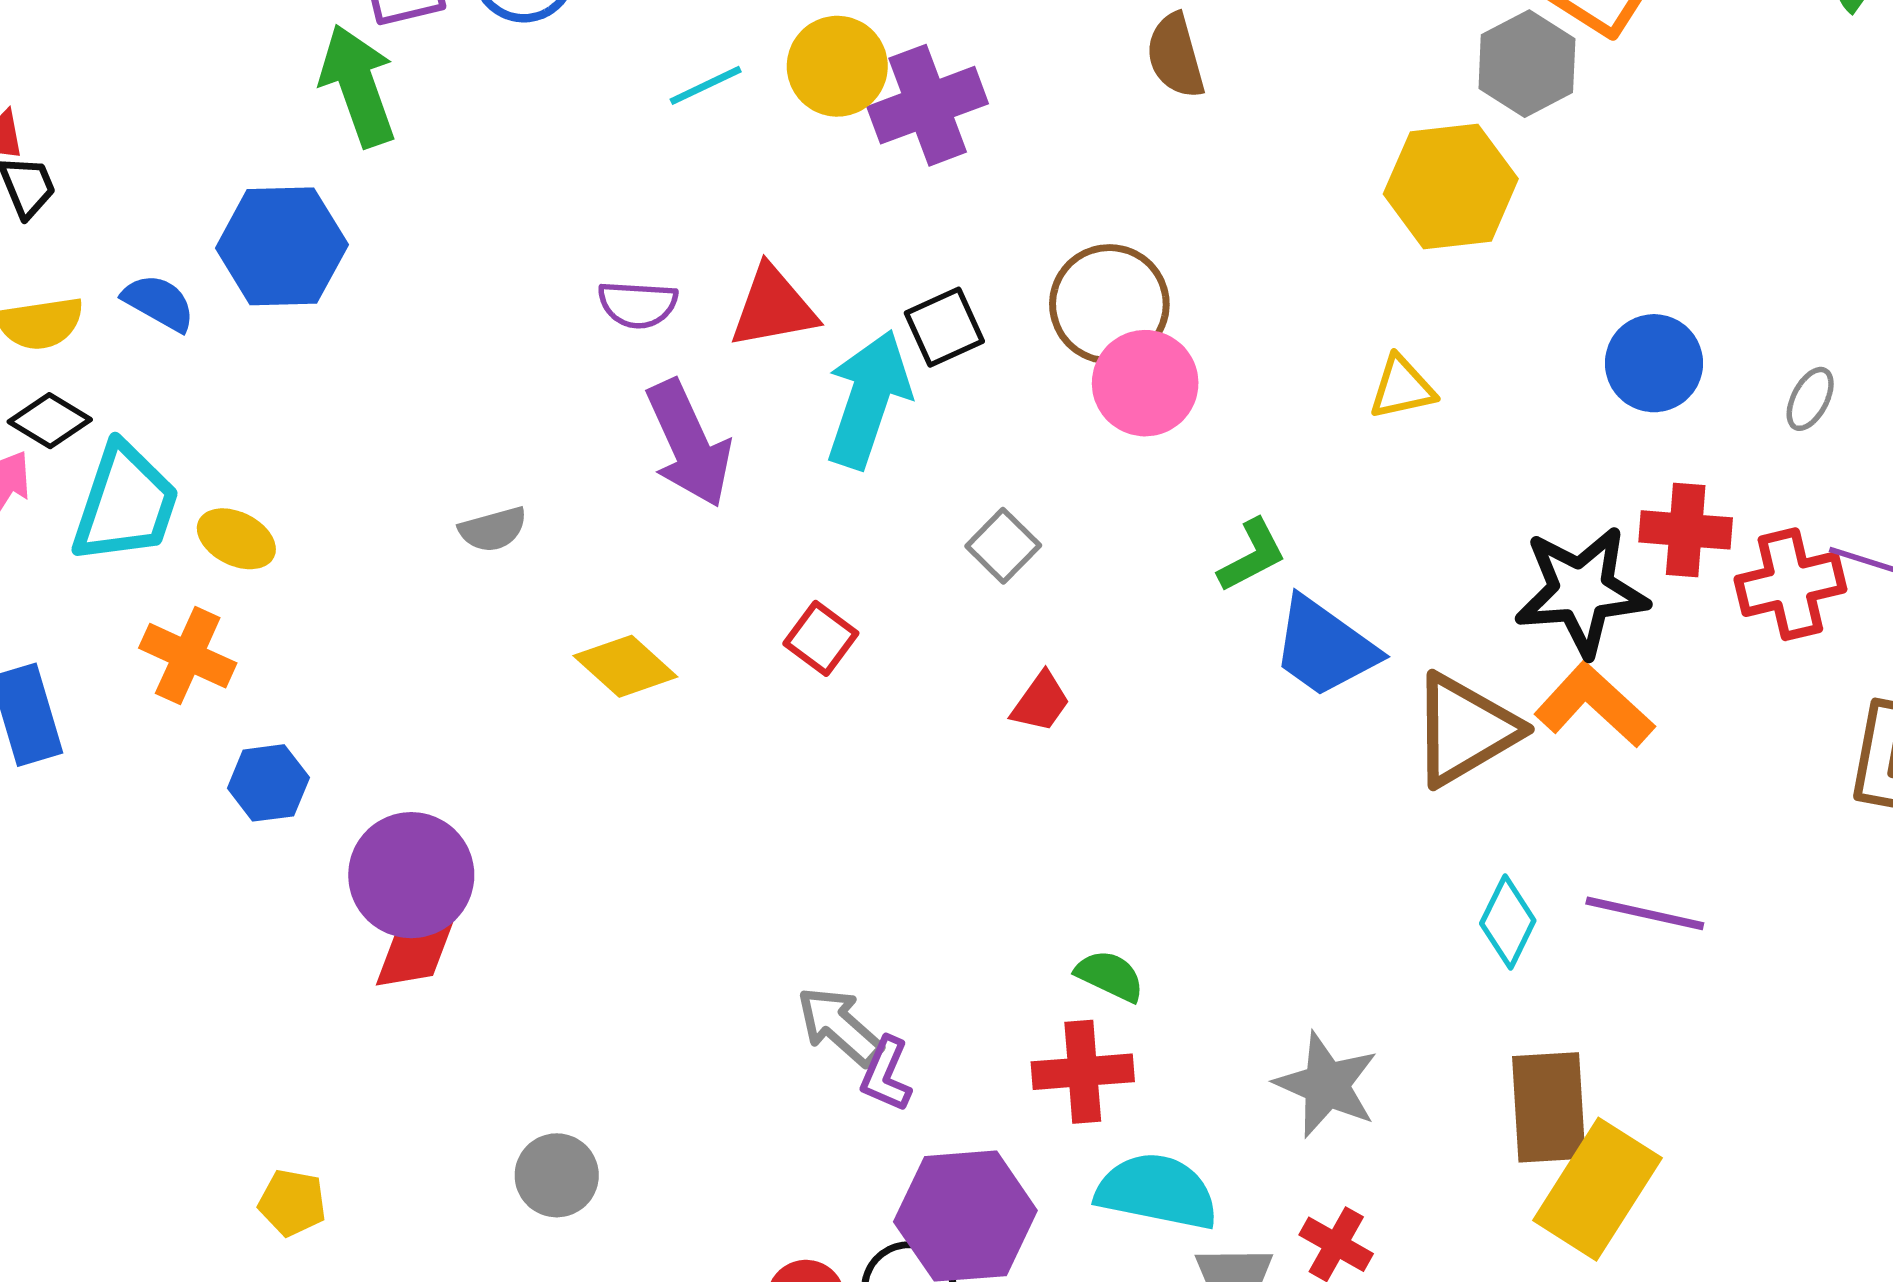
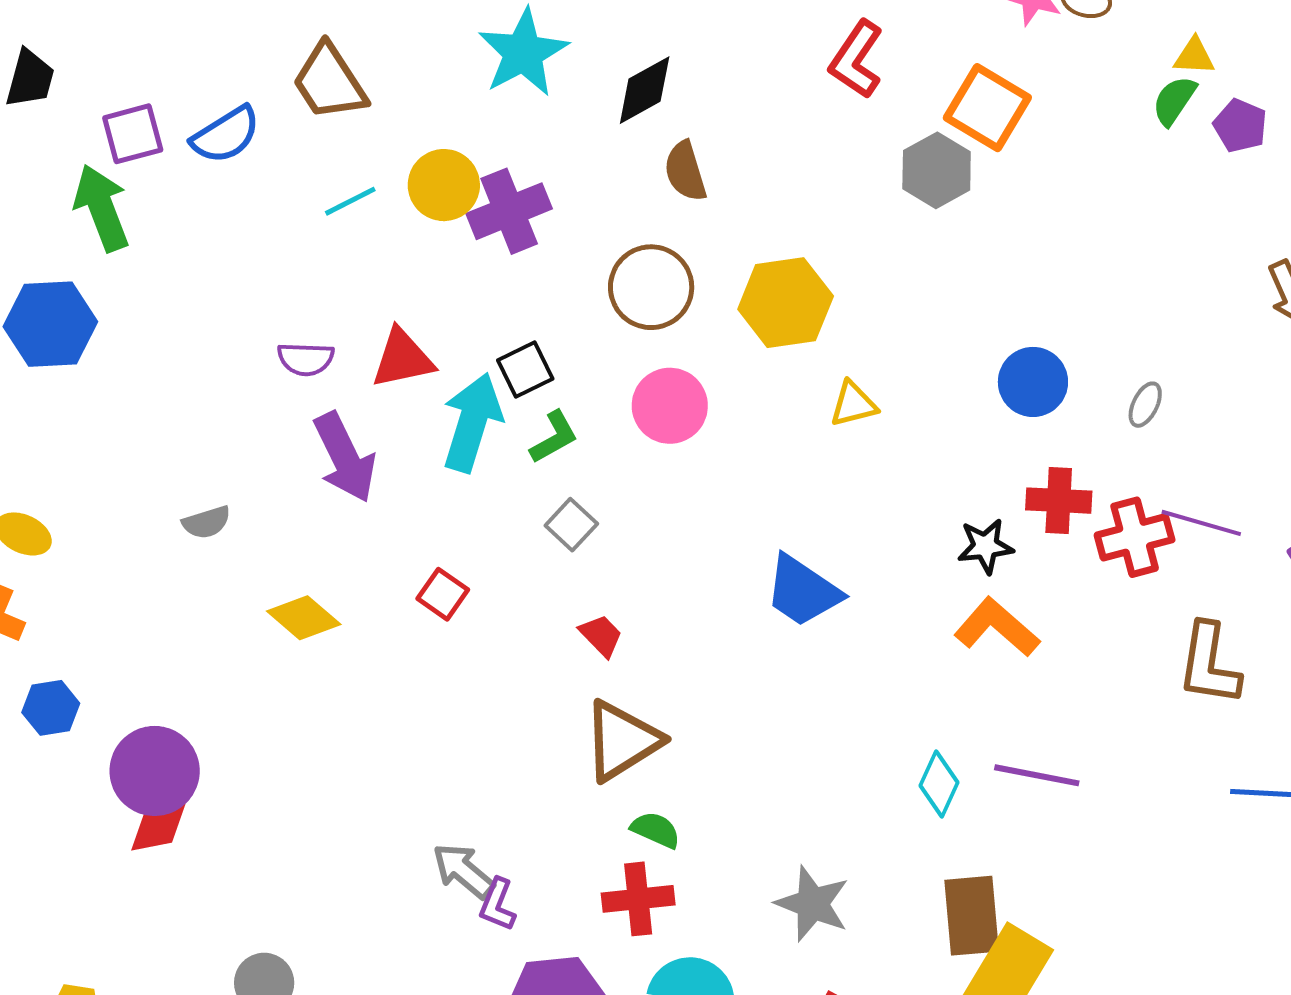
yellow hexagon: (1451, 186) -> (786, 303), moved
brown circle: (1109, 304) -> (651, 287), moved
green L-shape: (1252, 555) -> (554, 437), moved
black star: (1581, 591) -> (985, 546), size x0.6
red trapezoid: (1041, 702) -> (601, 636), turned -78
brown triangle: (1465, 730) -> (622, 741), moved

